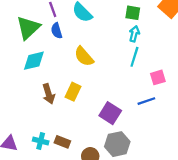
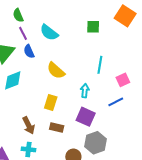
cyan arrow: (134, 34) -> (85, 91), moved
brown arrow: (49, 94) -> (29, 125), moved
brown rectangle: (62, 142) -> (57, 128), moved

